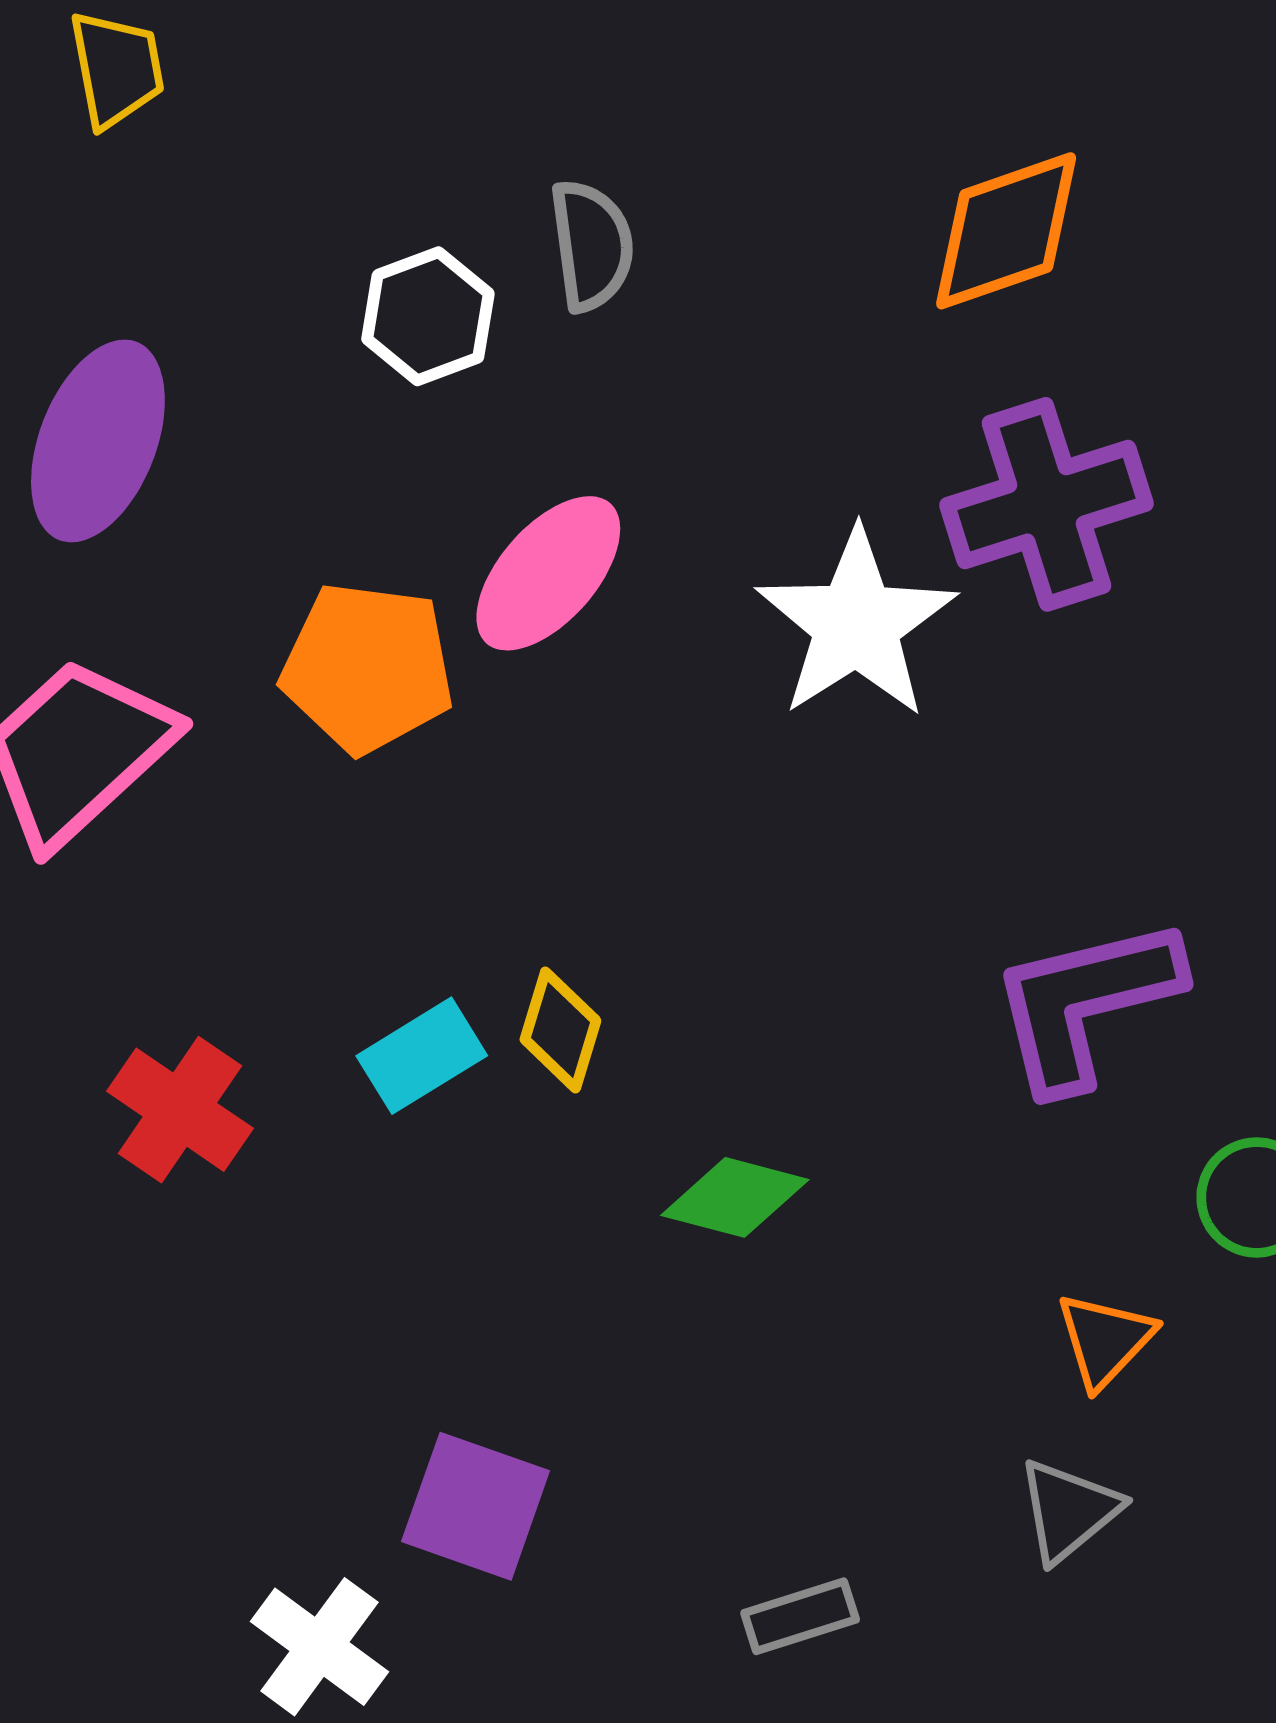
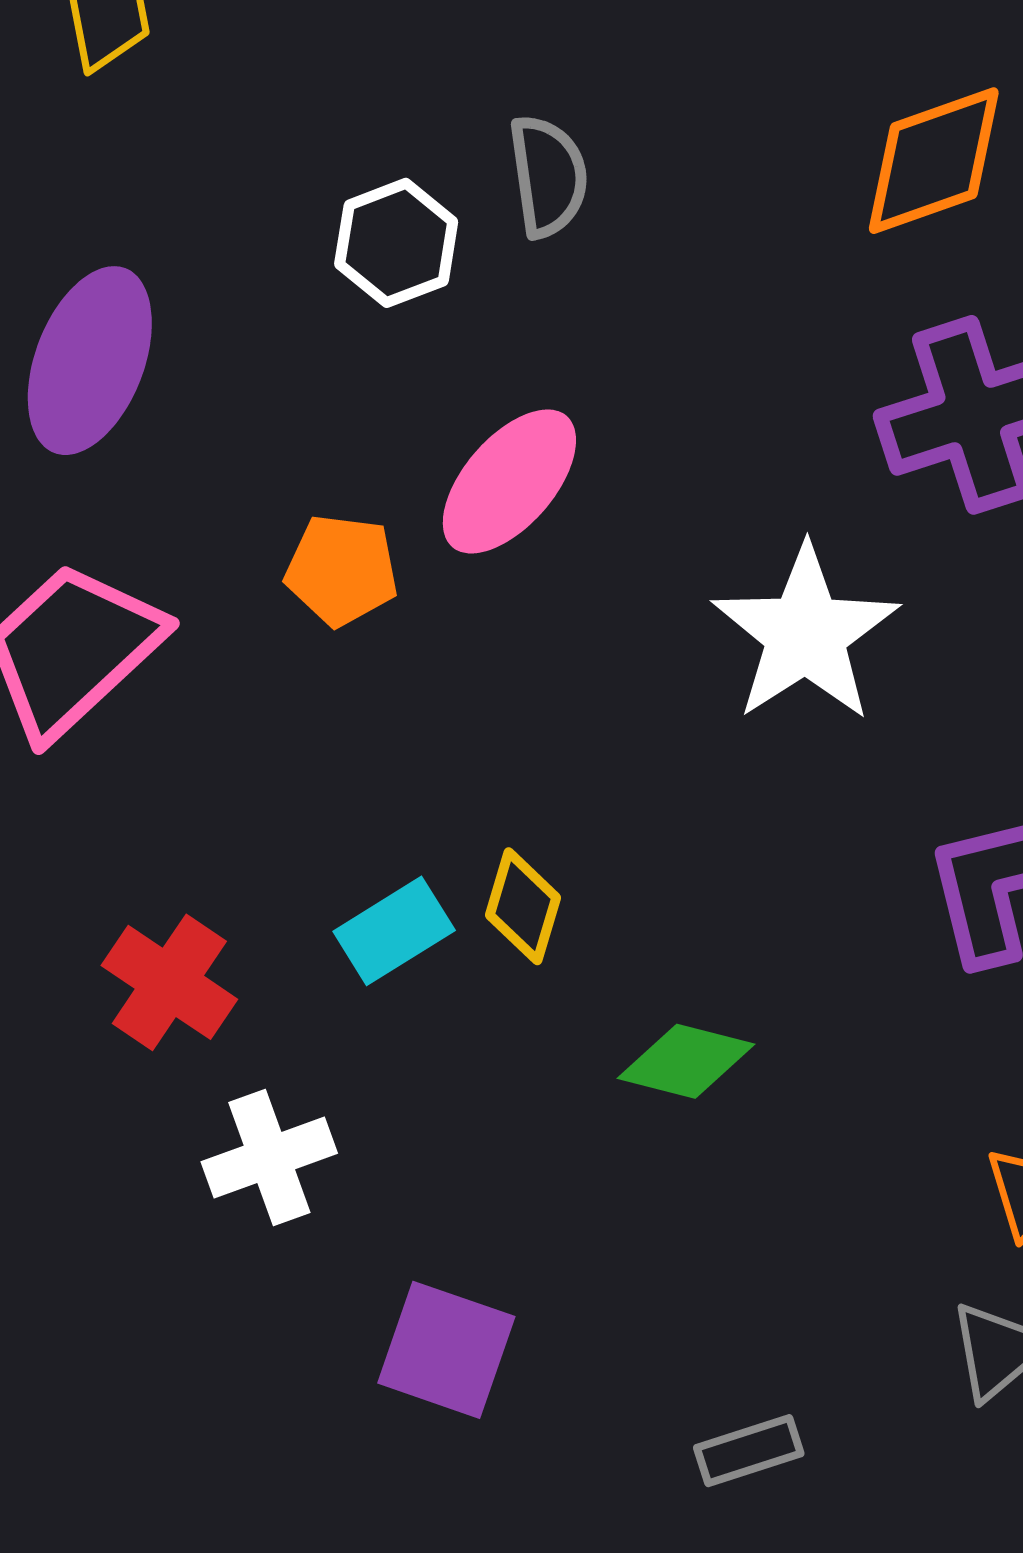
white star: (856, 624) -> (806, 634), moved
orange pentagon: (368, 668) -> (342, 570), size x0.7
white cross: (319, 1647) -> (269, 1157), moved, turned 34

